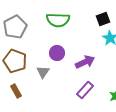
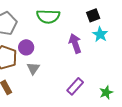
purple circle: (57, 53) -> (26, 47), moved
purple arrow: (85, 62) -> (75, 43), moved, turned -84

